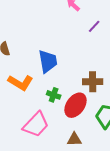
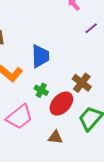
brown cross: (93, 82) -> (82, 83), turned 30

